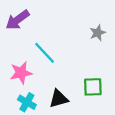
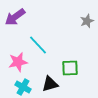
gray star: (98, 33) -> (87, 21), moved
green square: (93, 87) -> (70, 68), moved

